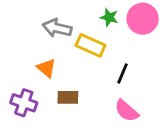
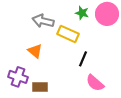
black line: (123, 73) -> (83, 59), moved
brown rectangle: (68, 97) -> (40, 87), moved

